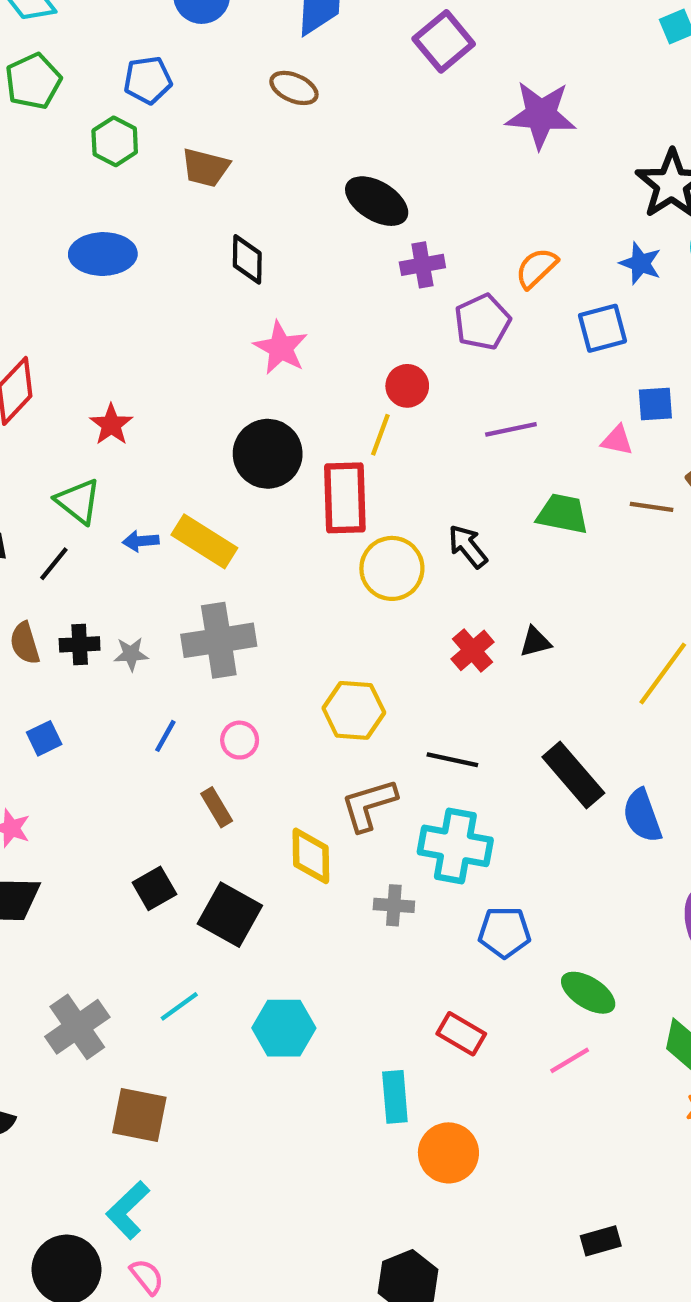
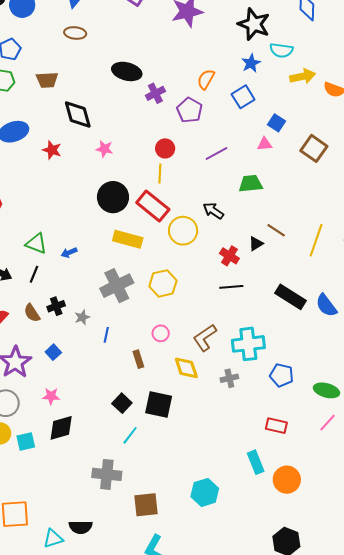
black diamond: (247, 259) -> (78, 115), size x1.4
blue star: (640, 263) -> (251, 63), turned -30
pink star: (281, 348) -> (104, 149), size x0.7
blue square: (655, 404) -> (276, 123), turned -36
red star: (111, 425) -> (52, 150), moved
red rectangle: (345, 498) -> (153, 206), turned -32
brown line: (652, 507) -> (276, 230), moved, turned 42
yellow rectangle: (204, 541) -> (128, 239), moved
gray star: (131, 654) -> (82, 317), moved
yellow hexagon: (354, 710) -> (163, 283), moved
pink circle: (240, 740) -> (161, 333), moved
black line: (452, 760) -> (231, 287), moved
brown rectangle: (217, 807) -> (138, 359), turned 30
blue pentagon: (504, 932) -> (282, 375), turned 30
cyan line: (179, 1006) -> (130, 435), moved
gray cross: (77, 1027) -> (107, 474), turned -32
cyan hexagon: (284, 1028) -> (205, 492), moved

